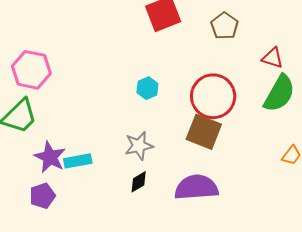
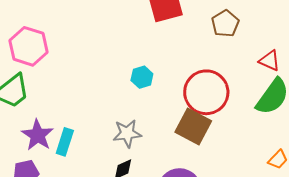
cyan rectangle: (78, 161) -> (65, 142), turned -68

